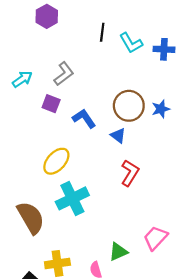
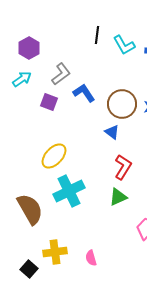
purple hexagon: (47, 16) -> (29, 48), moved
blue L-shape: (84, 119) -> (84, 93), moved
green triangle: (118, 252) -> (118, 197), moved

